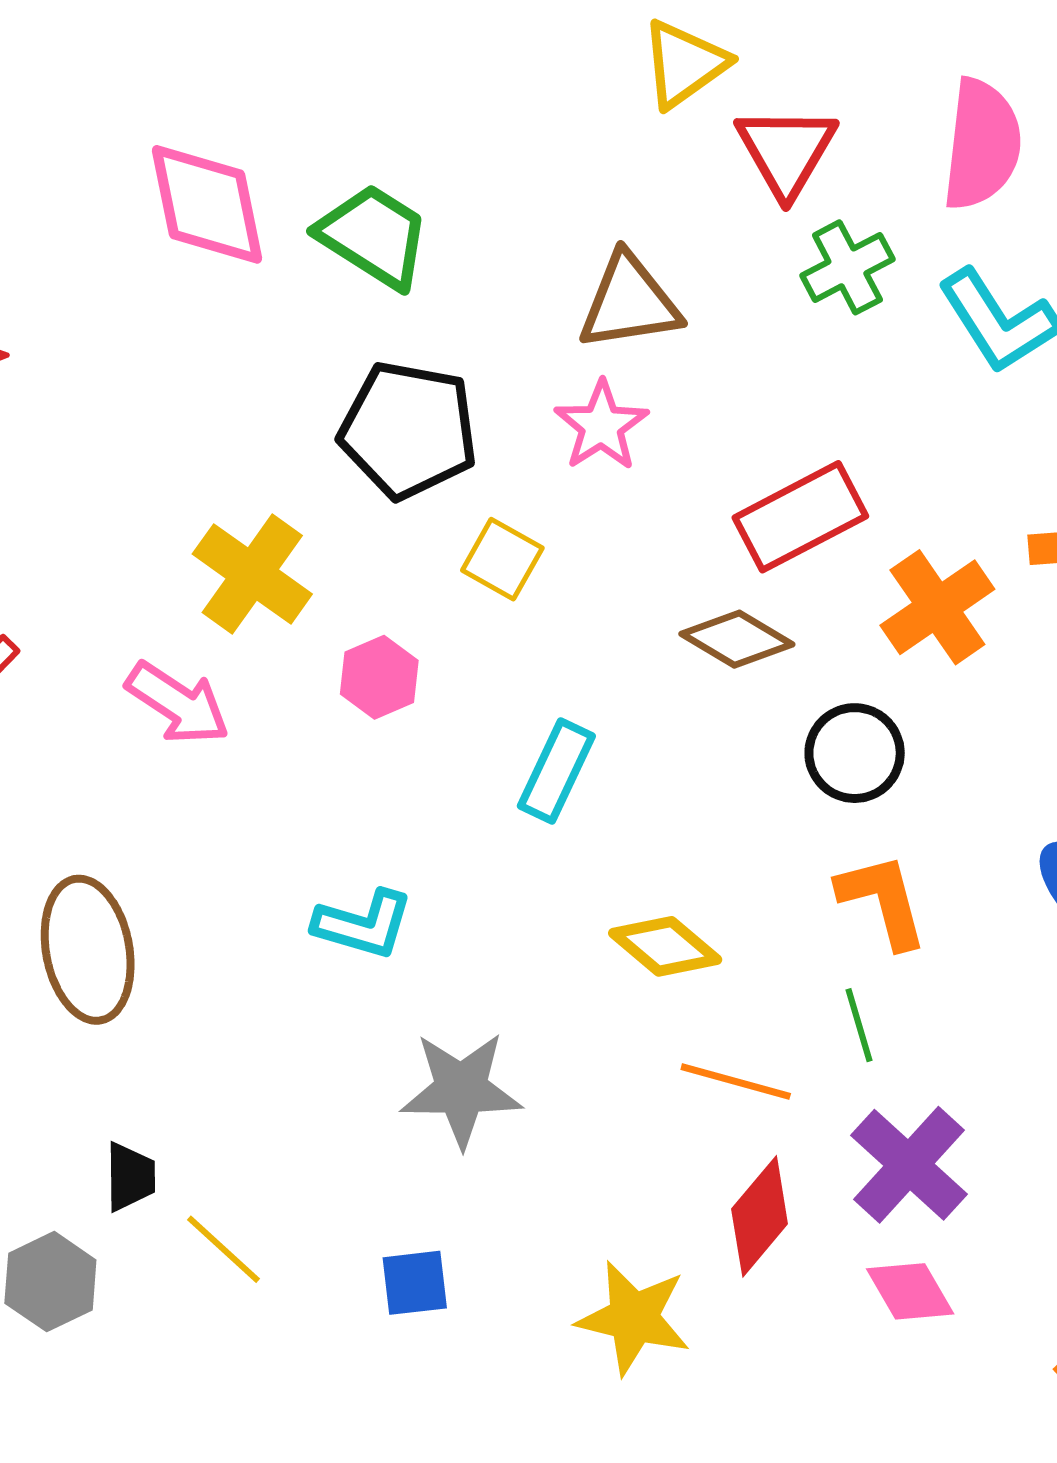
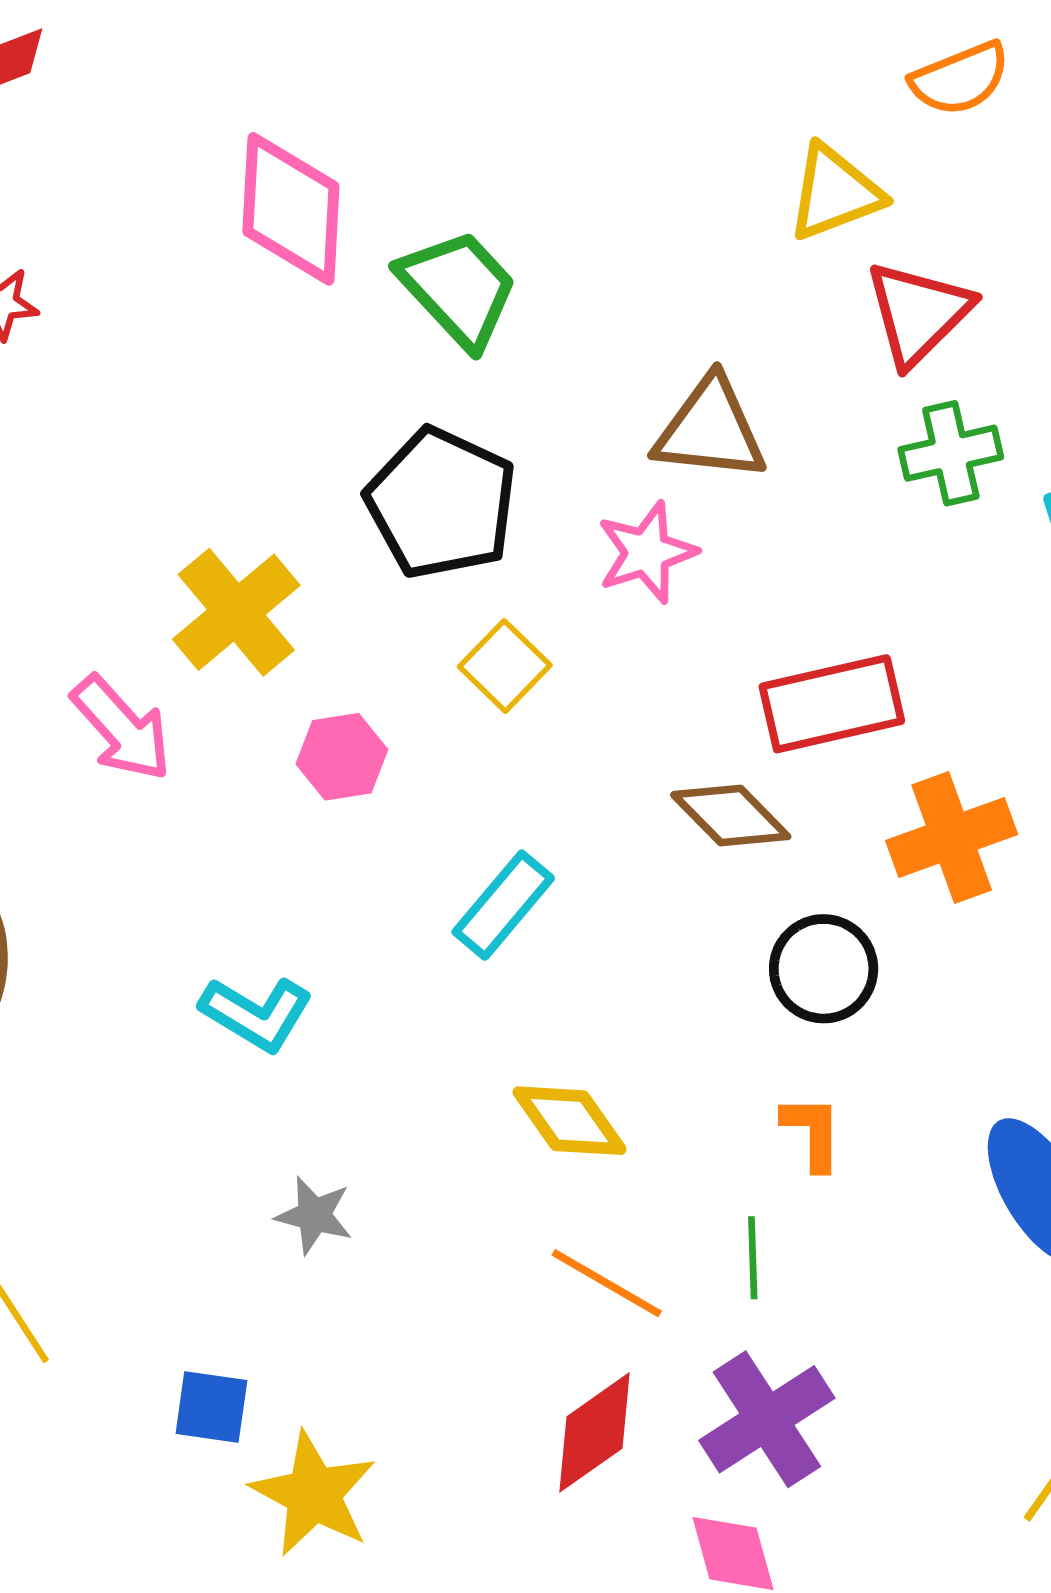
orange L-shape: (883, 900) -> (812, 1132), size x0.7
gray star: (461, 1089) -> (314, 1215), size x0.6
yellow star: (634, 1318) -> (313, 1494), moved

